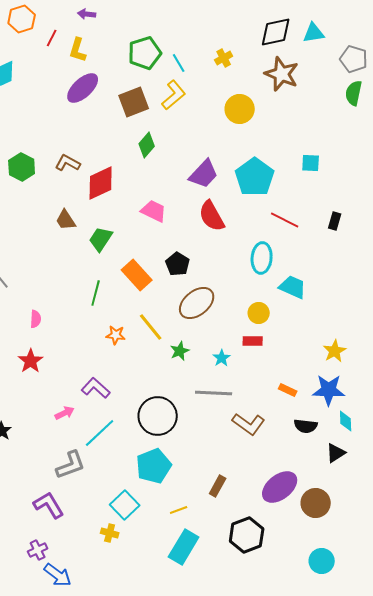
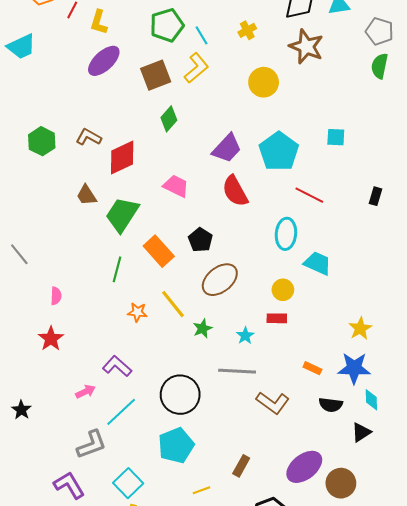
black rectangle: (335, 221) -> (375, 196), moved
green trapezoid: (101, 239) -> (122, 214), size x1.4
cyan square: (125, 505) -> (128, 483), moved

